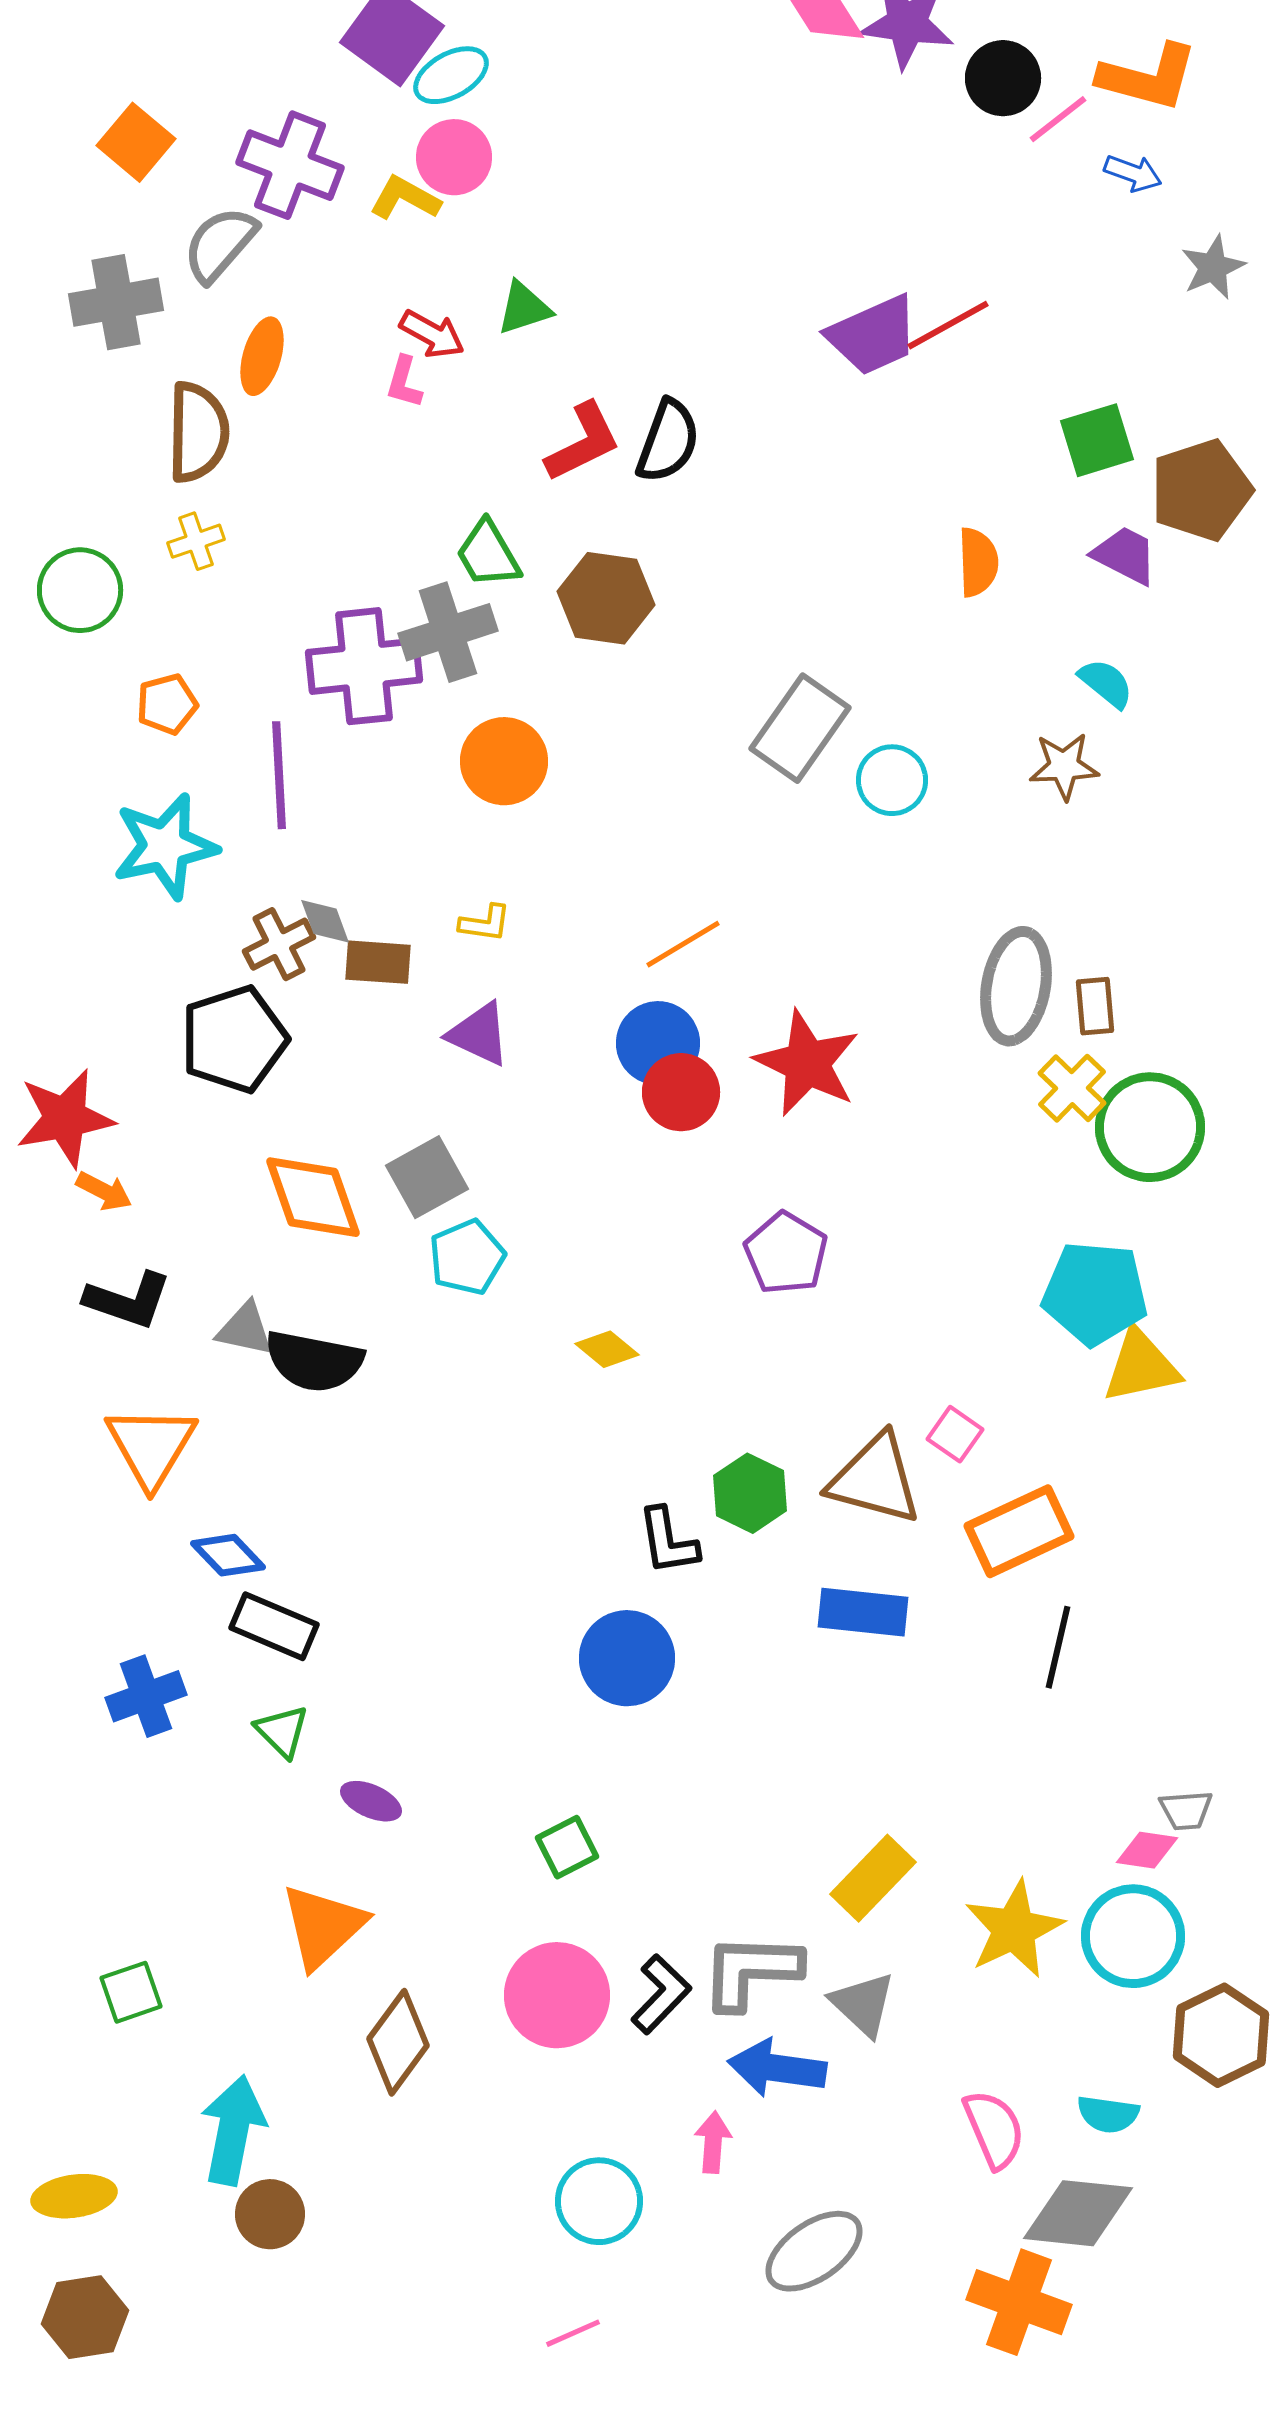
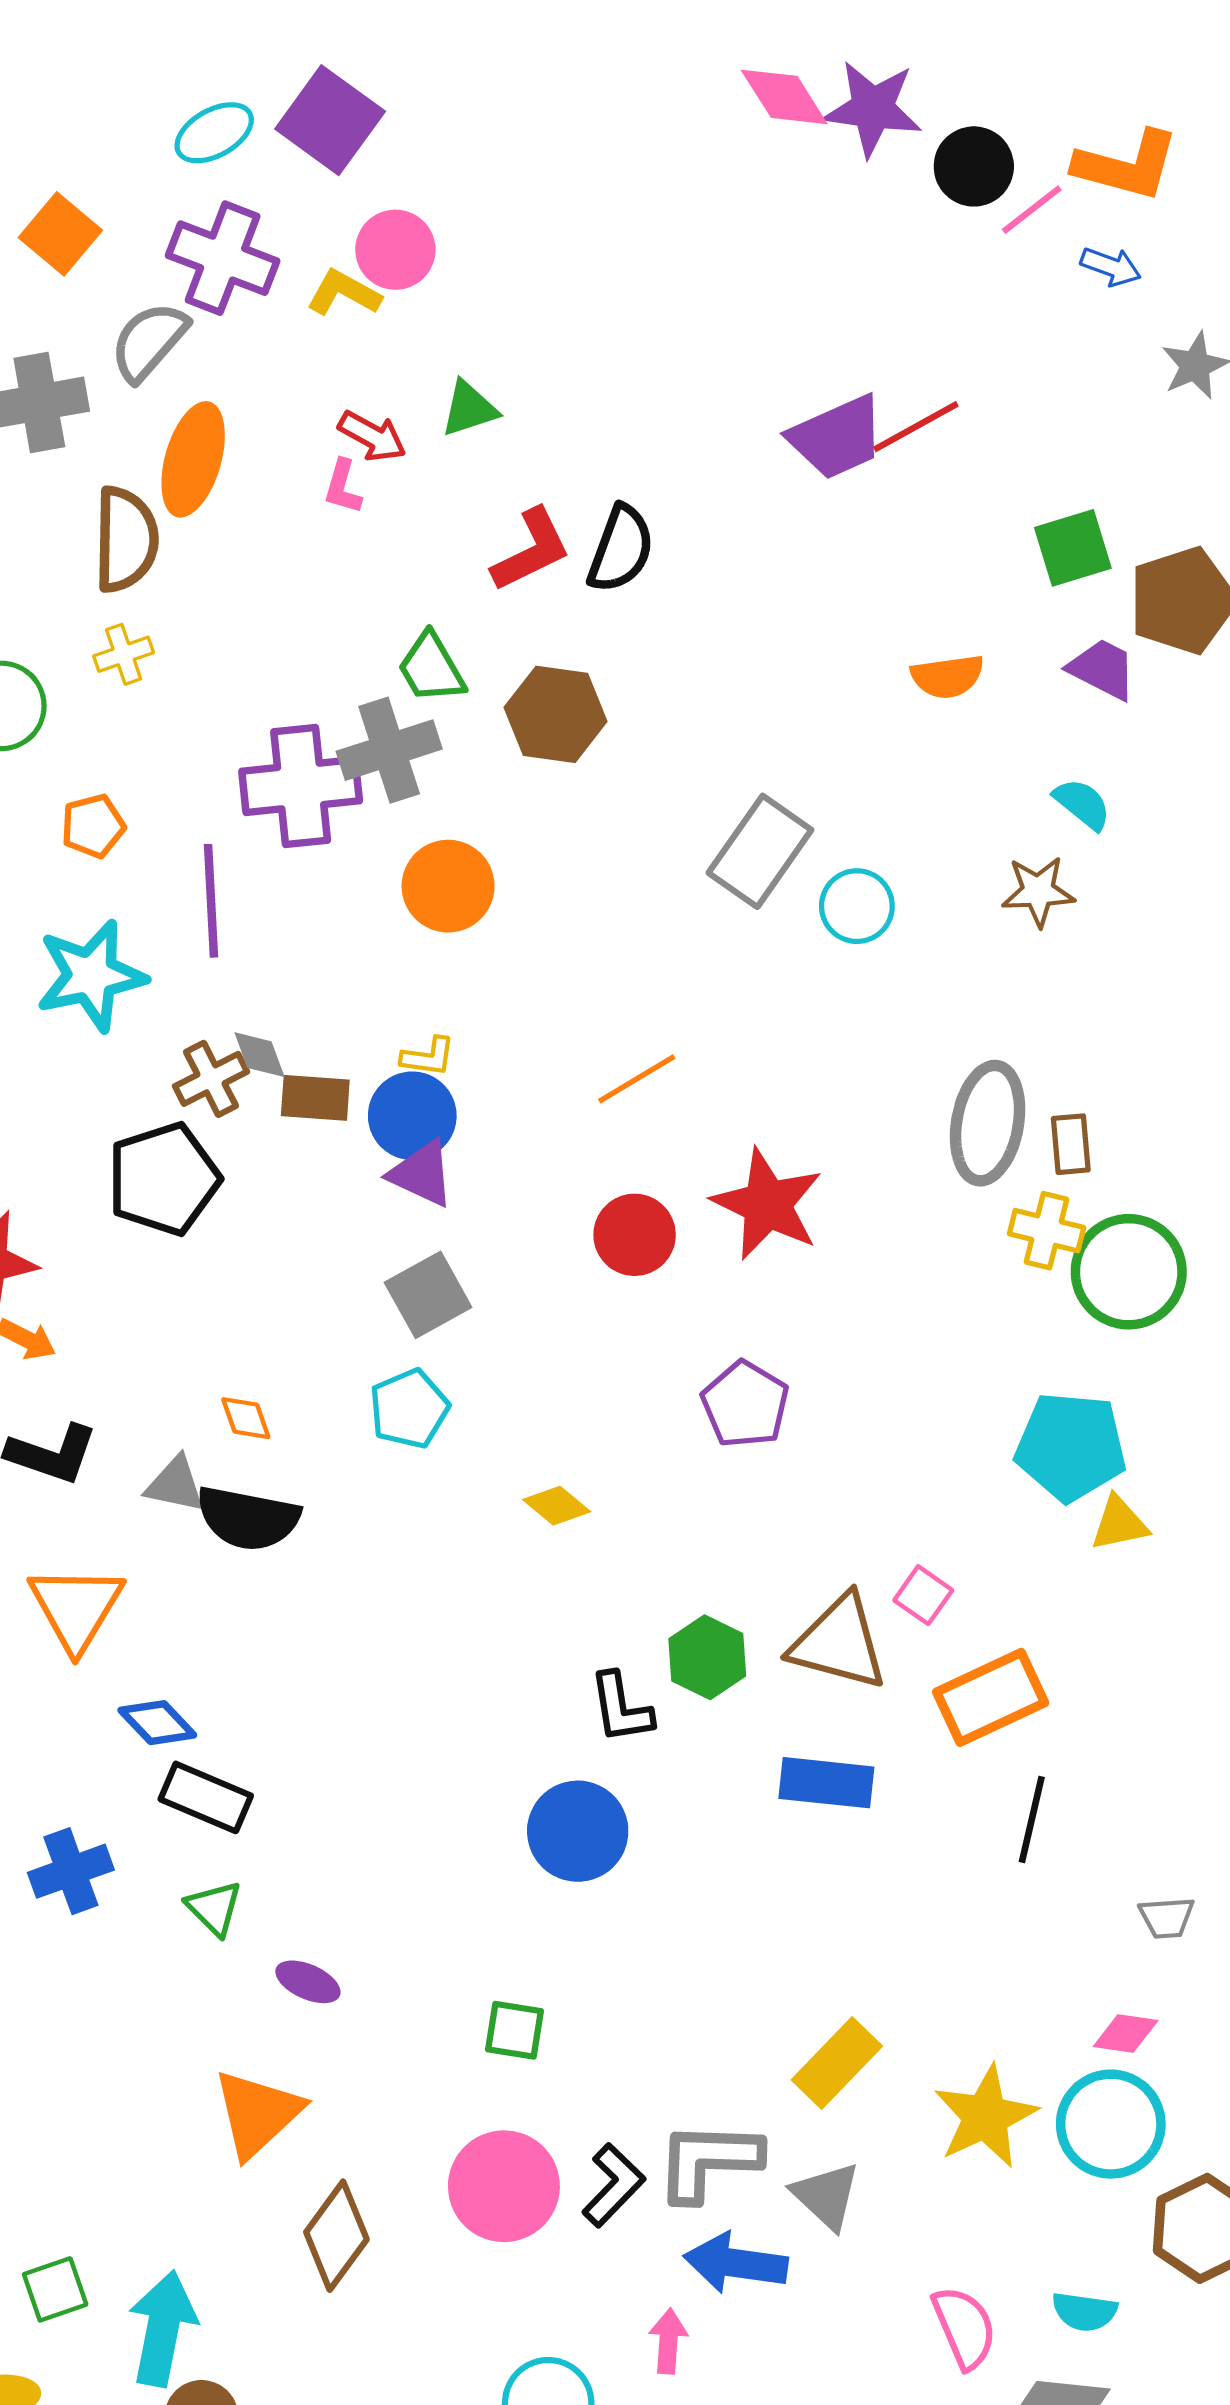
cyan ellipse: (451, 75) -> (214, 133), moved
orange ellipse: (262, 356) -> (193, 459), size x1.4
orange semicircle: (978, 562) -> (947, 676), turned 84
blue circle: (658, 1043) -> (412, 1116), moved
yellow cross: (1072, 1088) -> (1047, 1231), turned -30
gray square: (427, 1177) -> (428, 1295), moved
orange diamond: (313, 1197) -> (246, 1418), moved, size x0.5
yellow triangle: (1141, 1366) -> (1119, 1524), size x0.7
gray trapezoid: (1186, 1810) -> (1167, 1918), moved
green square: (567, 1847) -> (514, 2030), turned 36
green square: (131, 1992) -> (55, 2289), moved

